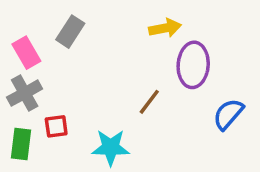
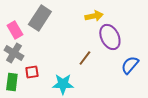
gray rectangle: (70, 32) -> (40, 18), size x1.4
purple ellipse: (193, 65) -> (110, 37), turned -30
gray cross: (25, 93) -> (14, 53), turned -30

